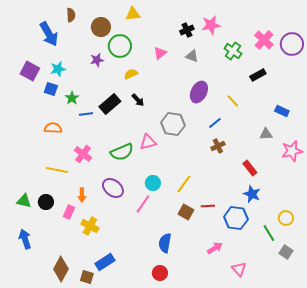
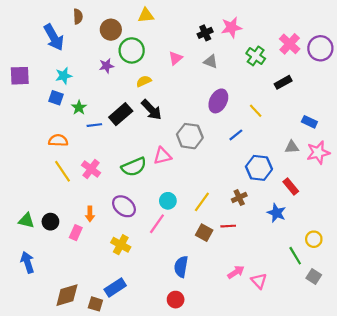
purple square: (30, 71) -> (20, 76), moved, turned -30
black arrow: (138, 100) -> (151, 110), size x1.5
brown cross: (218, 146) -> (239, 197), moved
pink star: (292, 151) -> (318, 153), moved
red rectangle: (250, 168) -> (291, 187), moved
yellow line: (57, 170) -> (63, 171), moved, turned 45
blue hexagon: (236, 218) -> (259, 168), moved
yellow cross: (90, 226) -> (121, 245), moved
brown diamond: (61, 269) -> (67, 295), turned 45
pink triangle: (239, 269) -> (259, 281), moved

